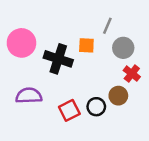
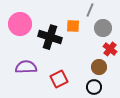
black circle: (96, 107) -> (94, 87), moved

